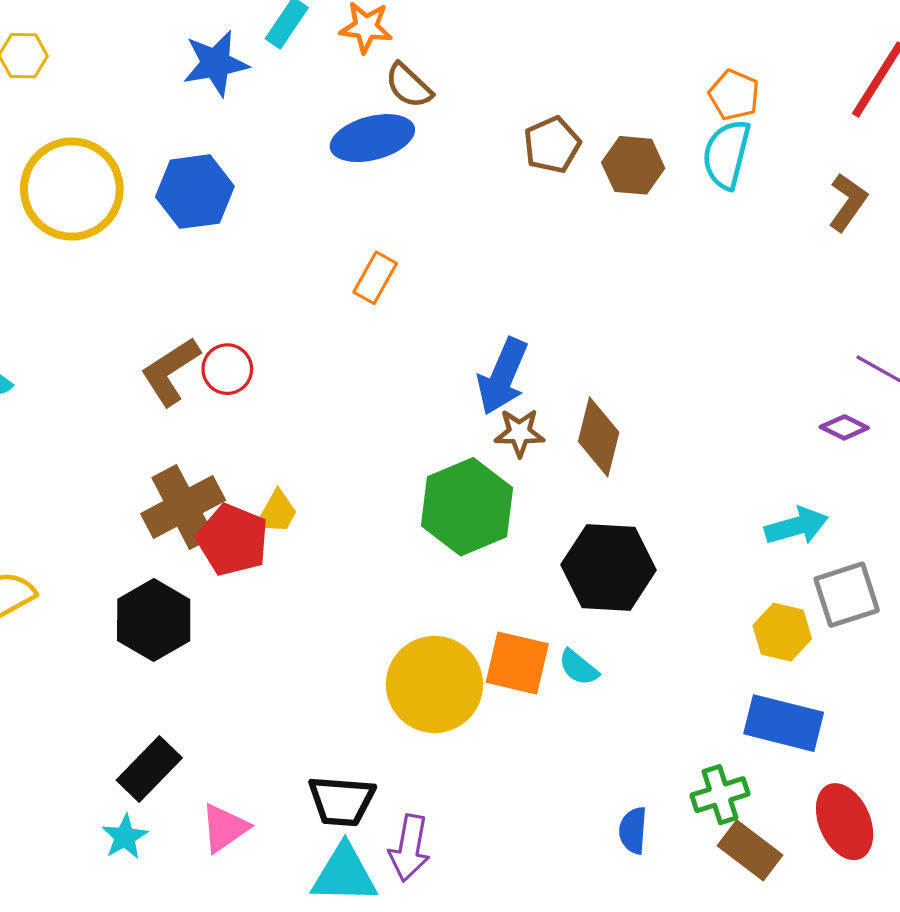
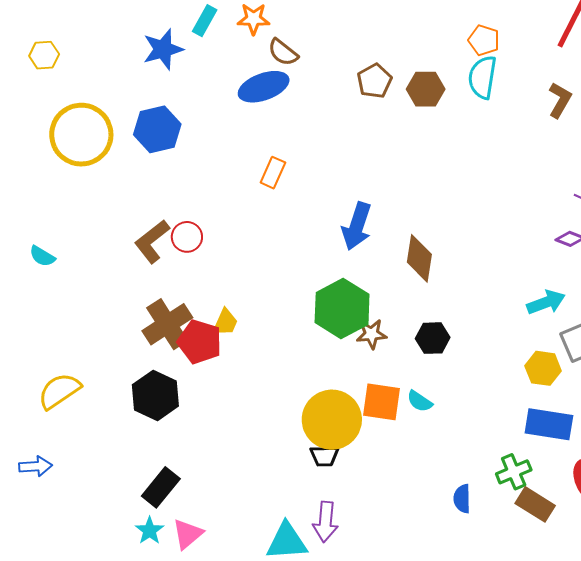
brown star: (519, 433) -> (371, 334), moved
black hexagon: (609, 567) -> (433, 338), size x0.6
black trapezoid: (342, 801) -> (324, 456), moved, size x0.7
pink triangle: (224, 828) -> (188, 534), moved

